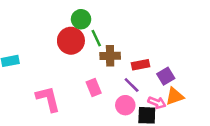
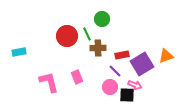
green circle: (81, 19) -> (102, 19), moved
purple square: (166, 76) -> (142, 64), size x1.6
pink rectangle: (94, 87) -> (77, 77), moved
orange triangle: (175, 96) -> (166, 56), moved

